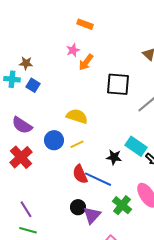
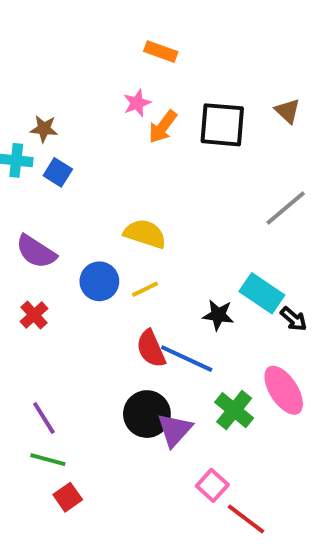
black square: (118, 84) -> (222, 125), moved
red cross: (21, 157) -> (34, 315), size x0.6
black circle: (78, 207) -> (147, 414), size x1.5

